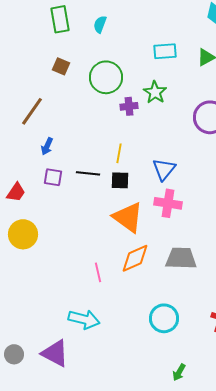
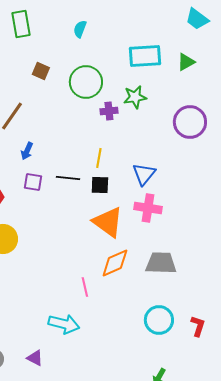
green rectangle: (60, 19) -> (21, 24), moved
cyan rectangle: (165, 51) -> (145, 56), size x1.4
green star: (155, 92) -> (135, 97), turned 30
pink line: (98, 272) -> (85, 287), moved
cyan circle: (164, 318) -> (159, 320), moved
purple triangle: (55, 353) -> (35, 358), size x0.6

